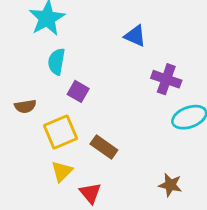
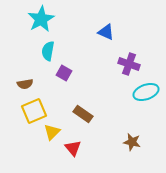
yellow square: (61, 132) -> (34, 111), moved

